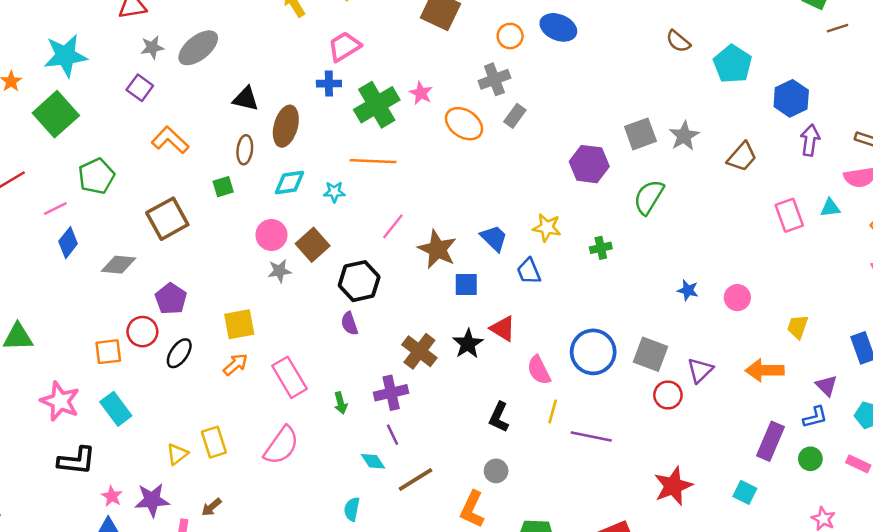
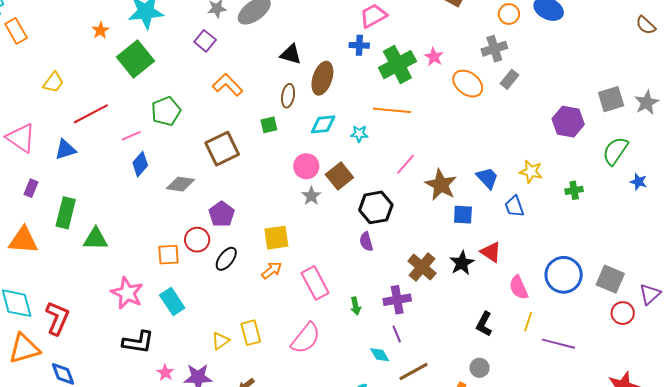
gray star: (279, 271) -> (311, 196), turned -30
blue star: (688, 290) -> (639, 182), moved

